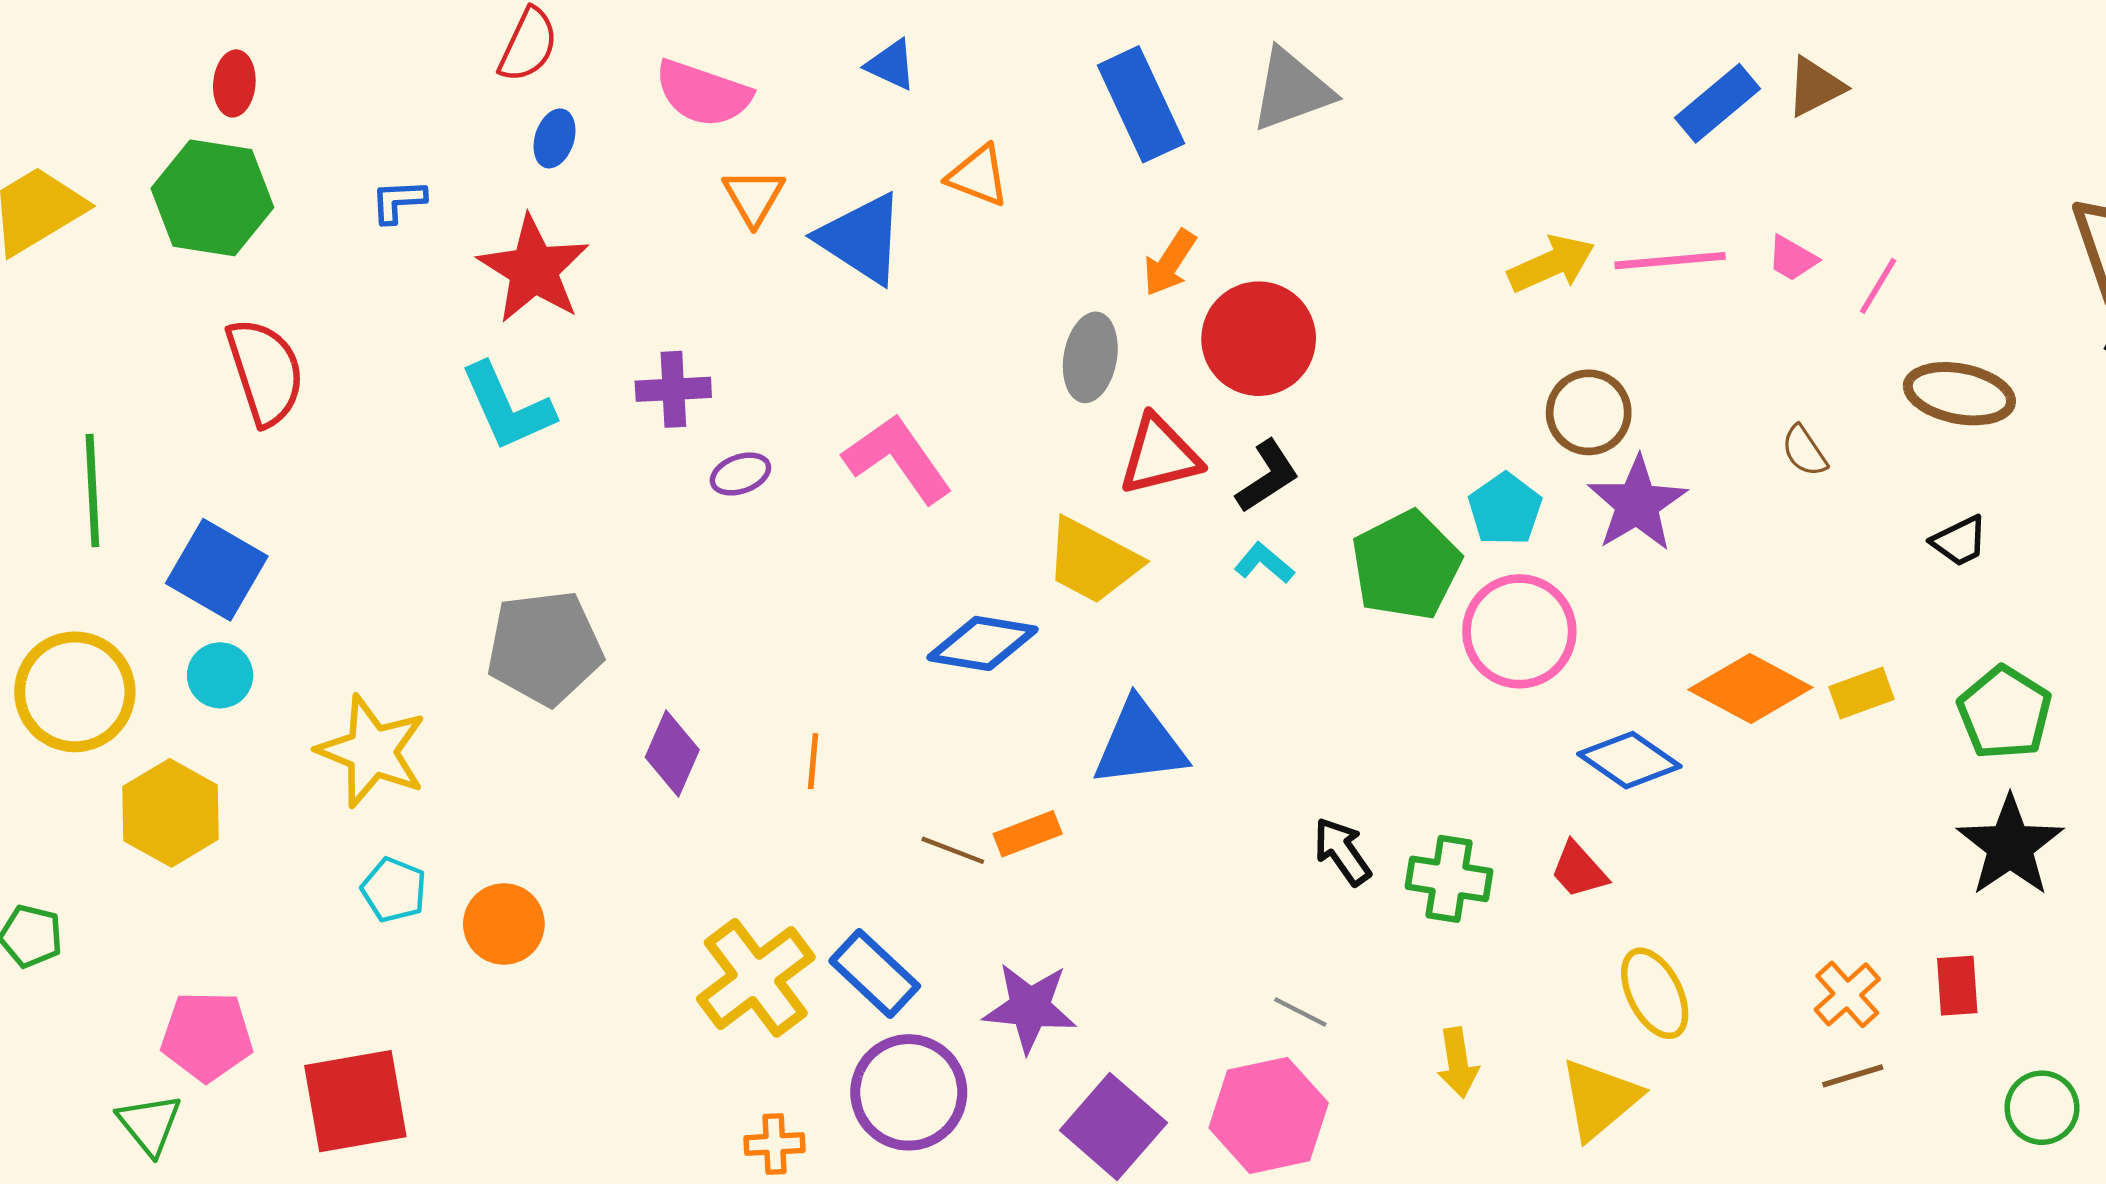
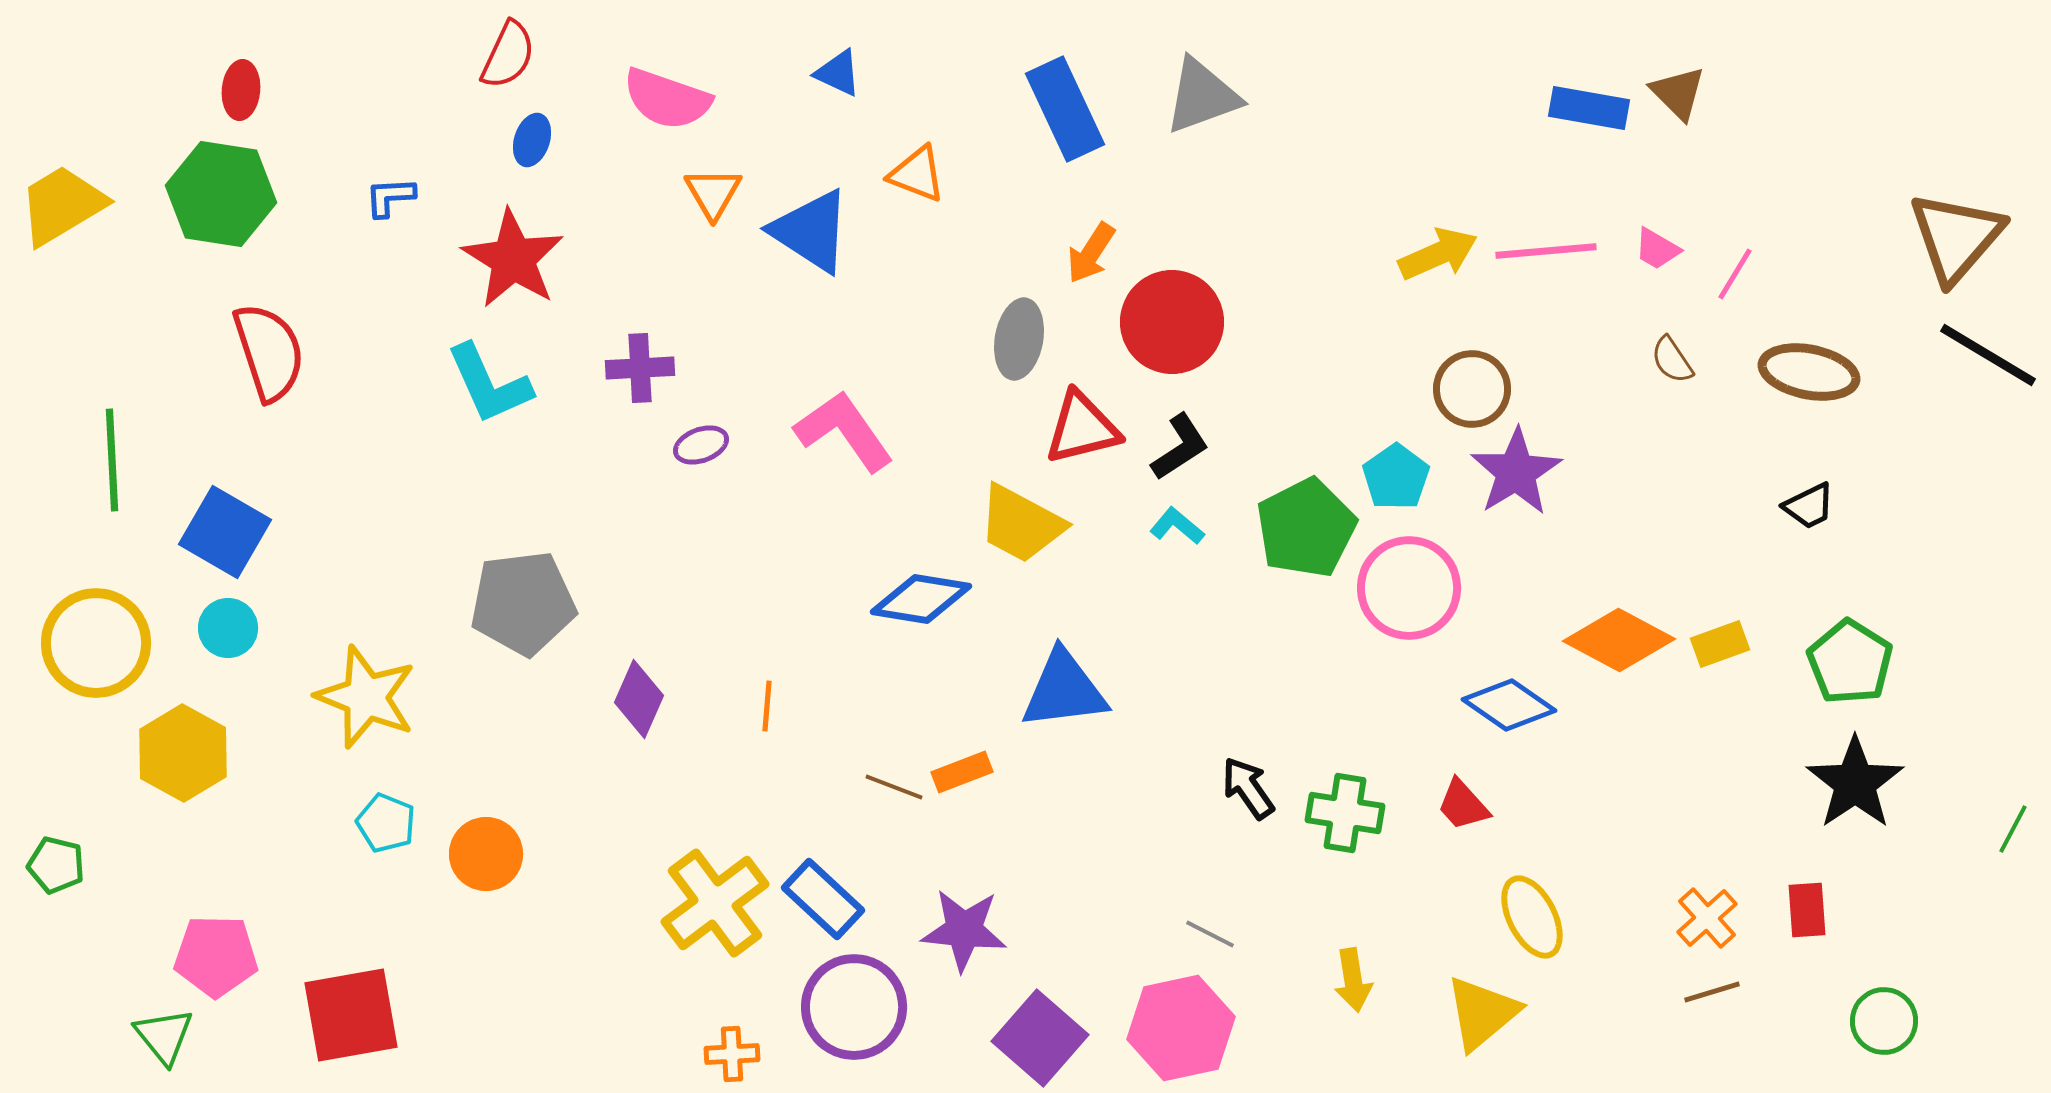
brown triangle: (1815, 87) -> (1678, 93), turned -48
blue rectangle: (1717, 103) -> (1589, 108), turned 50
brown semicircle: (1804, 451) -> (1672, 360), moved

